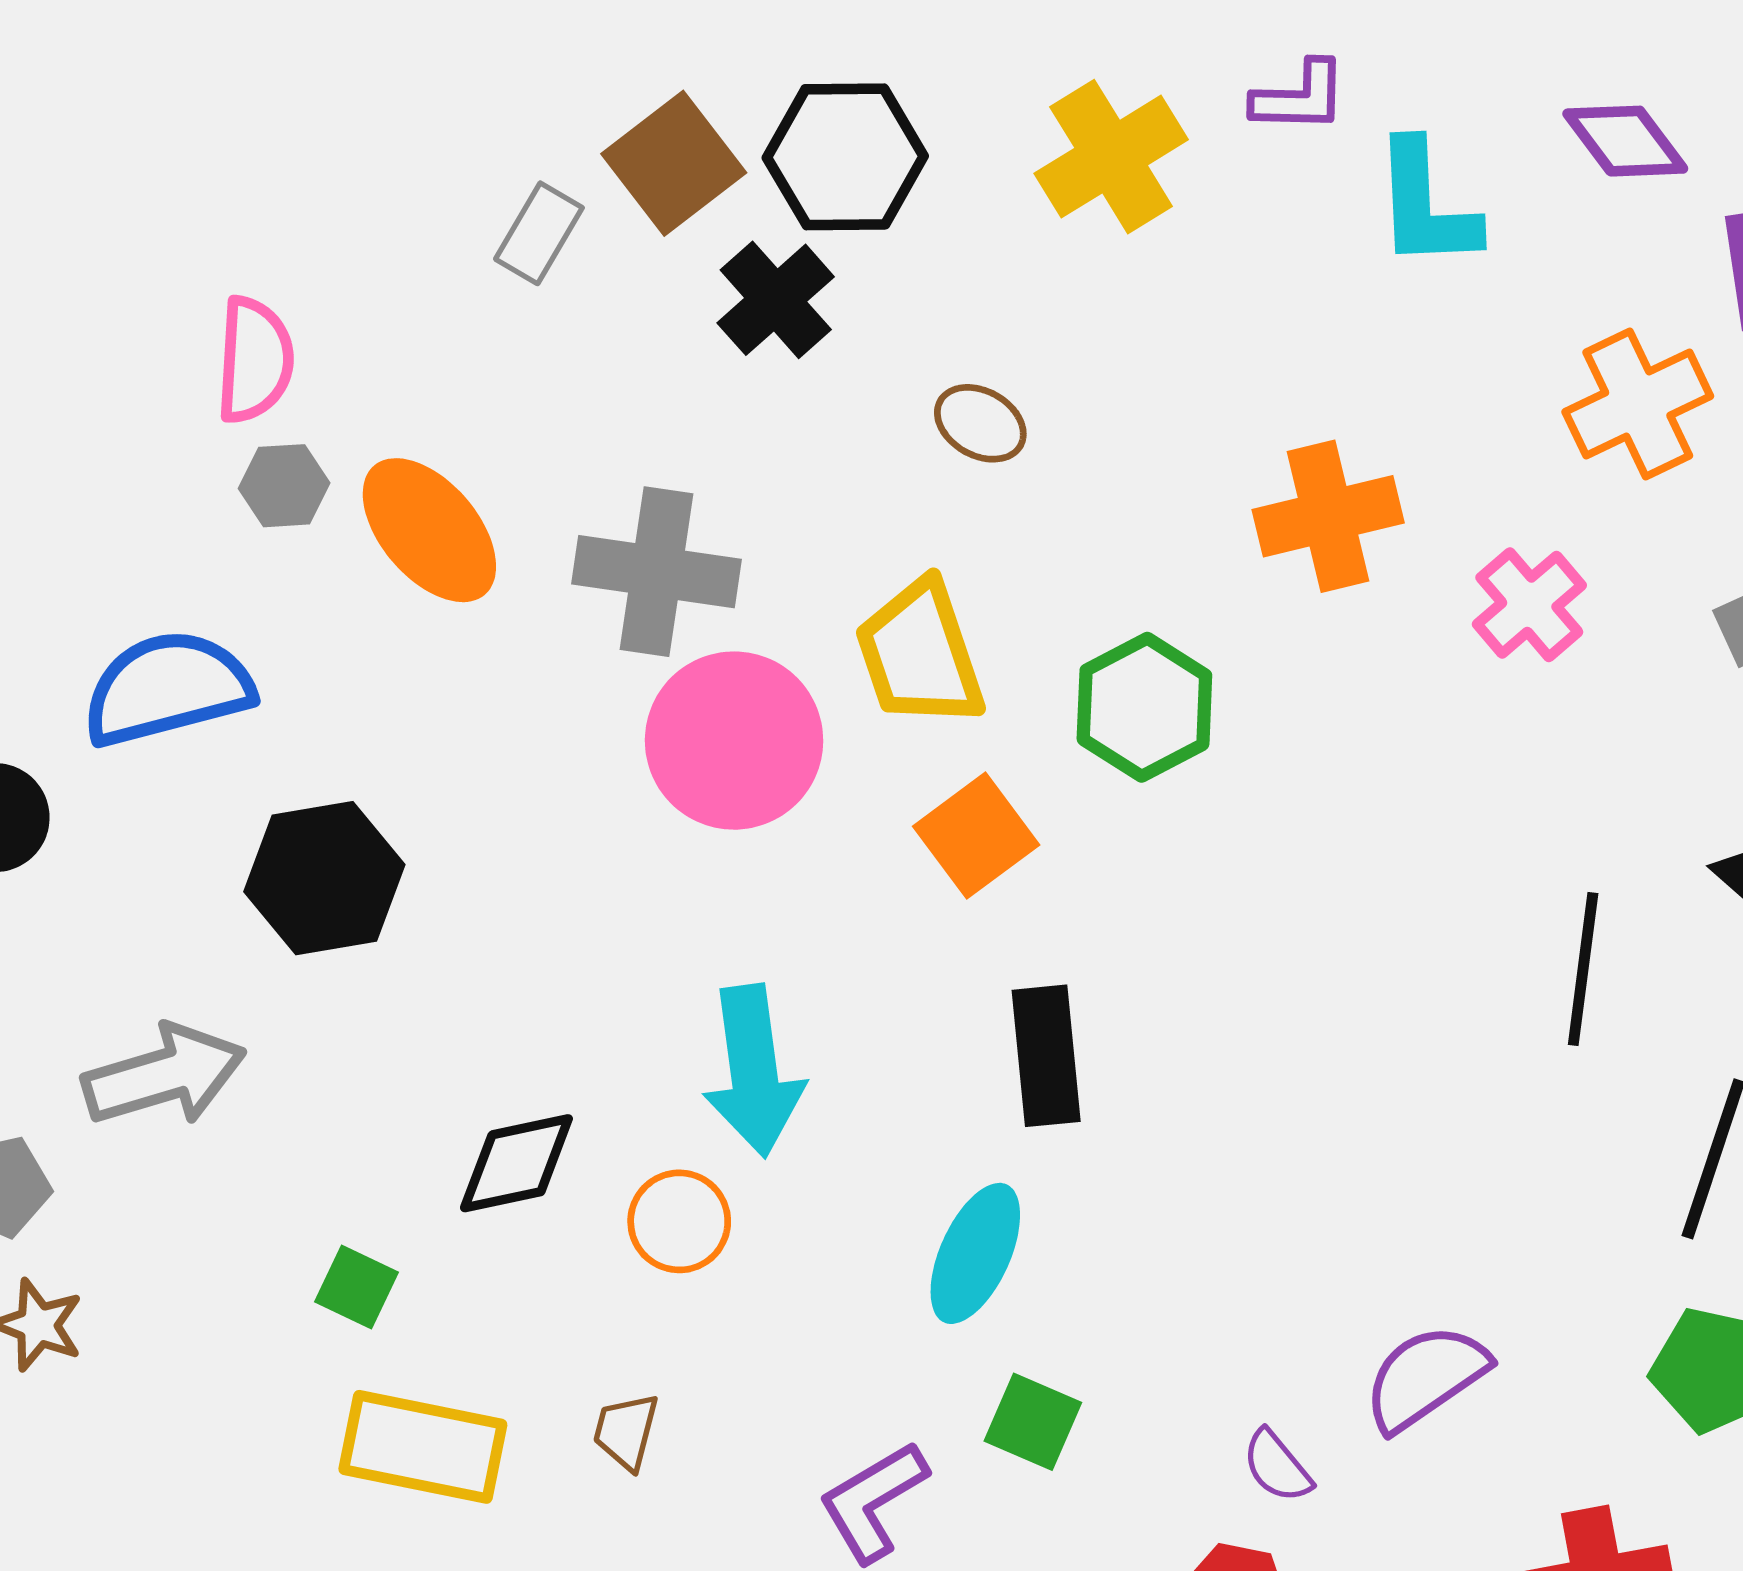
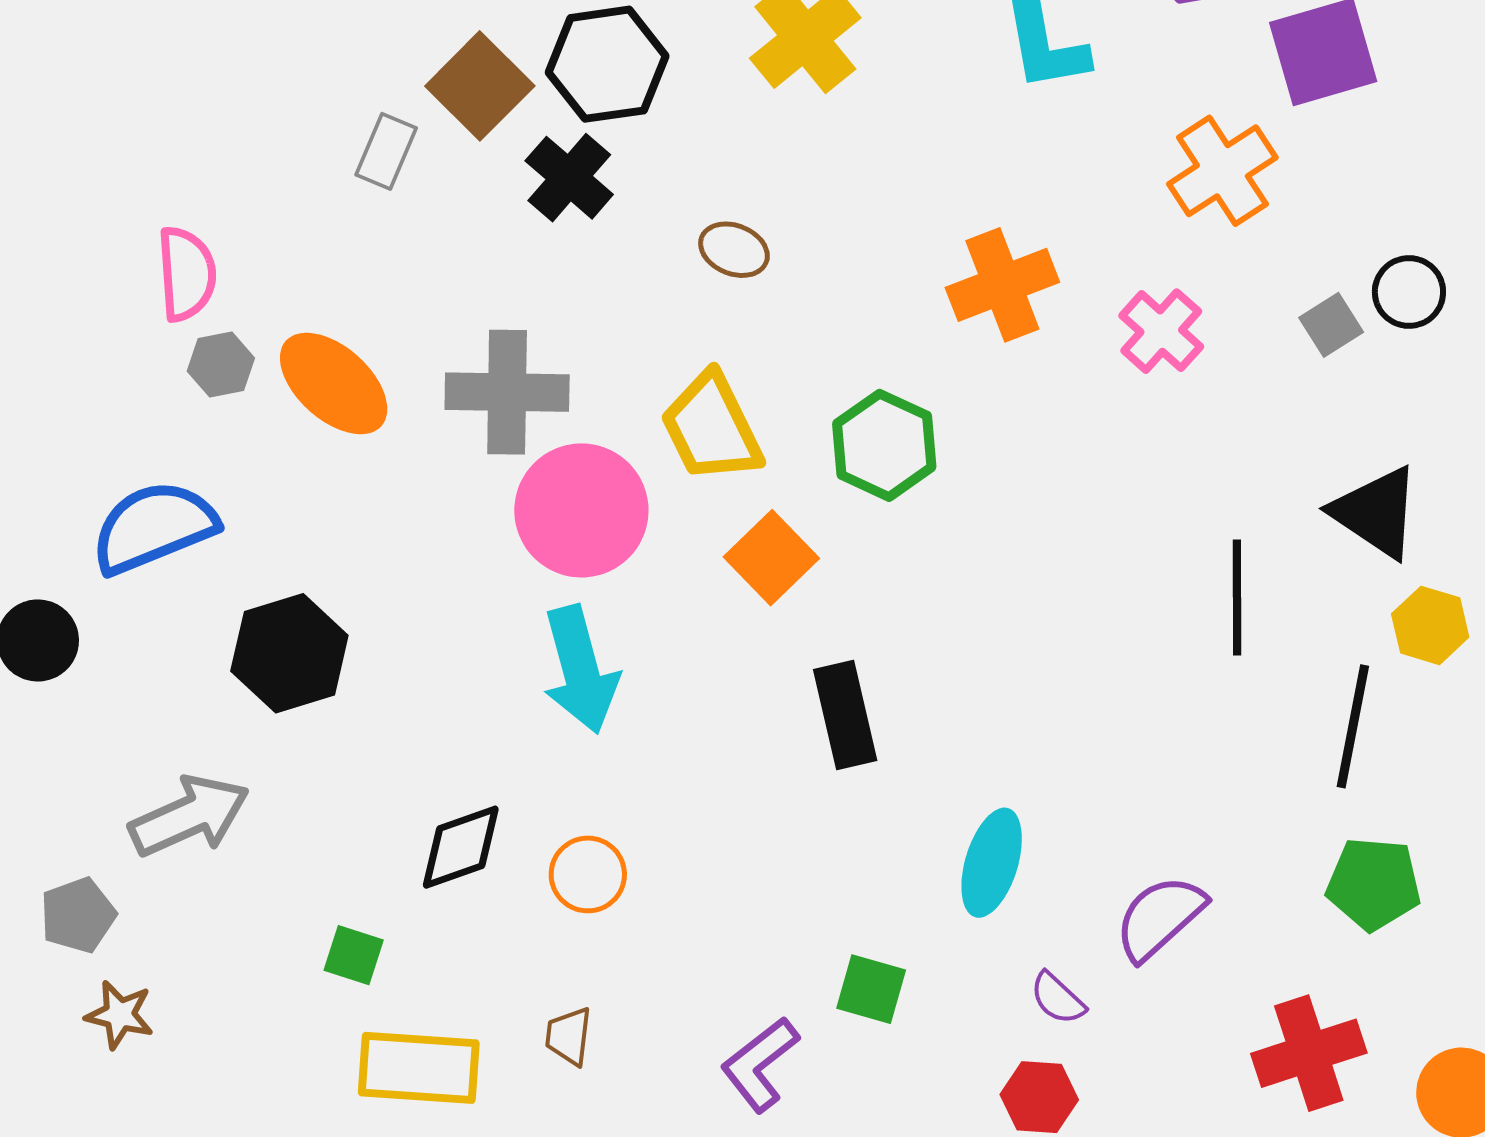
cyan arrow: (754, 1071) -> (580, 670), moved
cyan ellipse: (975, 1253) -> (992, 863), moved

